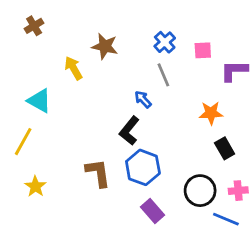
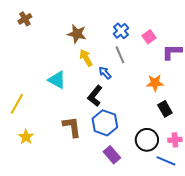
pink square: (203, 50) -> (149, 37), turned -32
yellow arrow: (73, 68) -> (86, 58), moved
cyan triangle: (39, 101) -> (57, 80), moved

